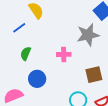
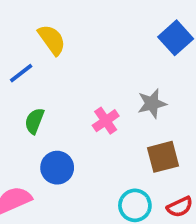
gray star: (88, 35) -> (152, 104), moved, size x0.7
pink cross: (64, 54) -> (106, 121), turned -32

